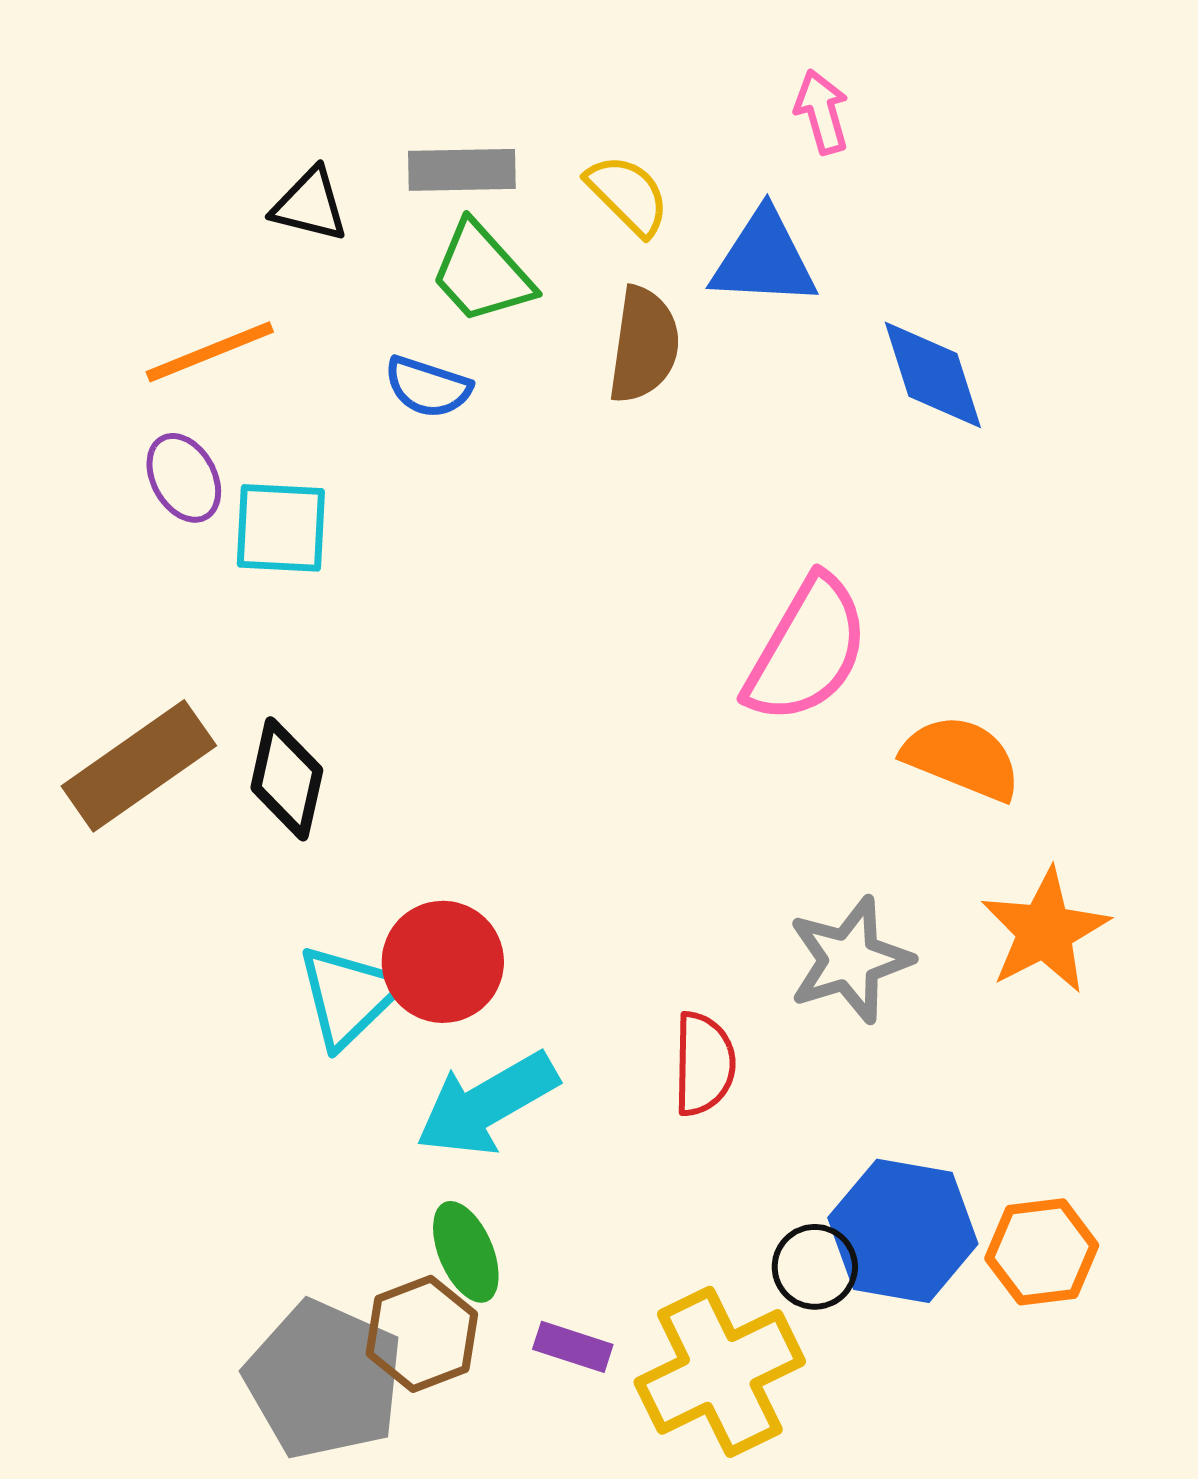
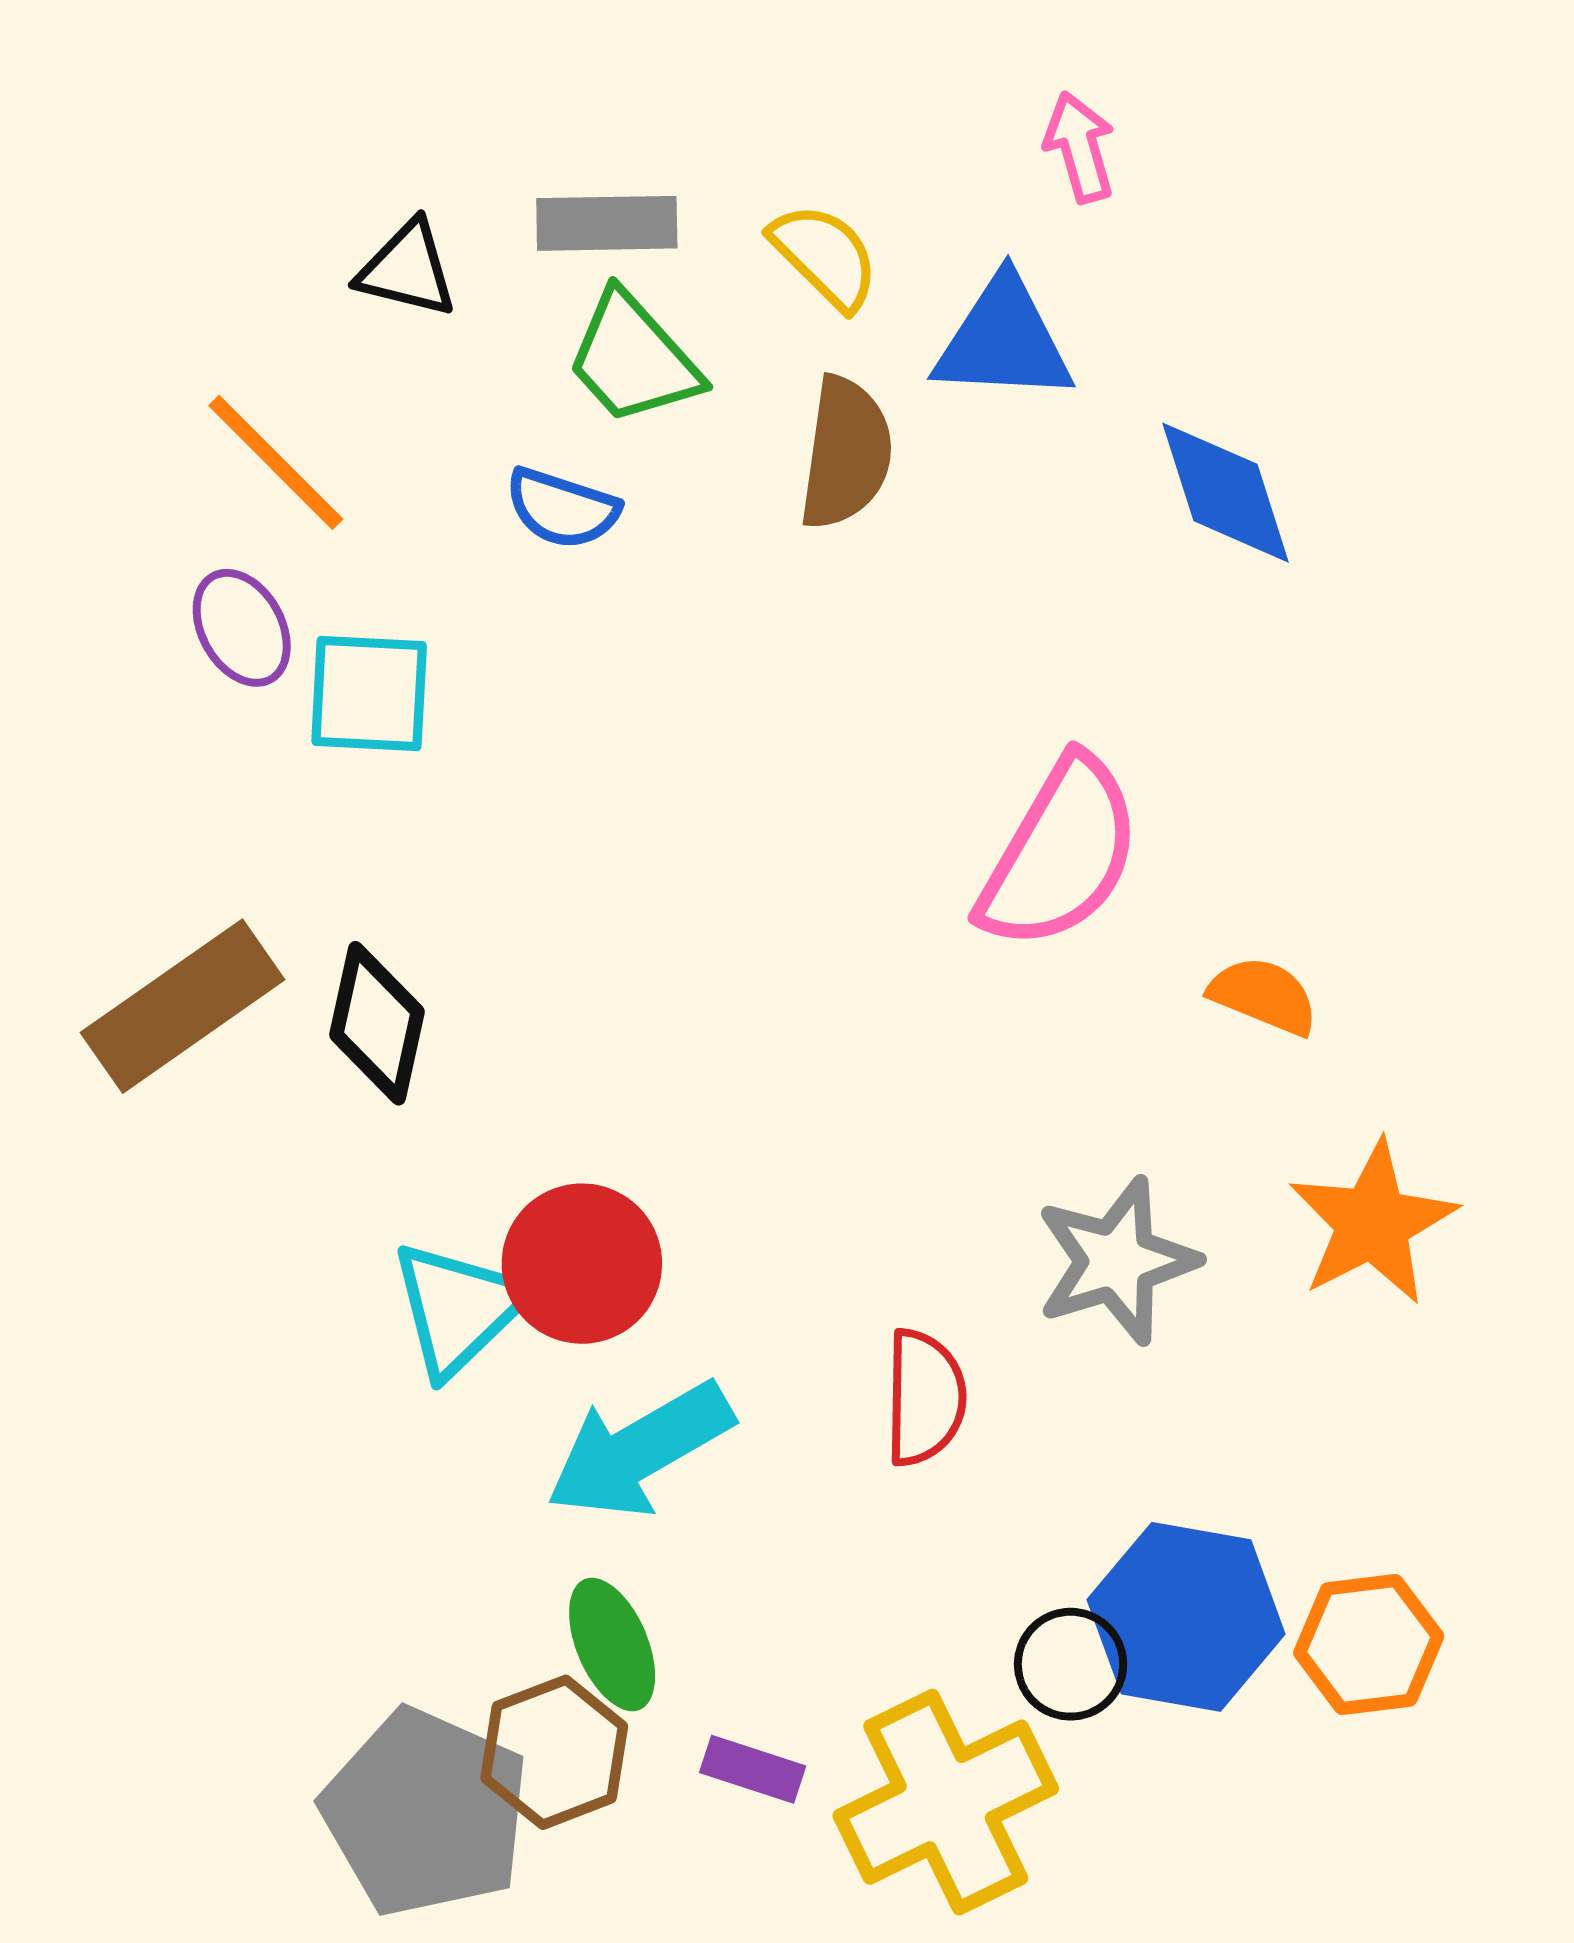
orange line: (210, 352) -> (276, 462), turned 67
orange semicircle: (962, 758) -> (1264, 996), size x0.7

